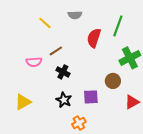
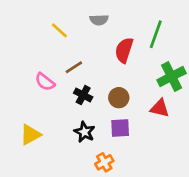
pink semicircle: (34, 62) -> (45, 82), turned 42
brown circle: (113, 81) -> (119, 98), moved
red triangle: (132, 102) -> (160, 108), moved, turned 42

